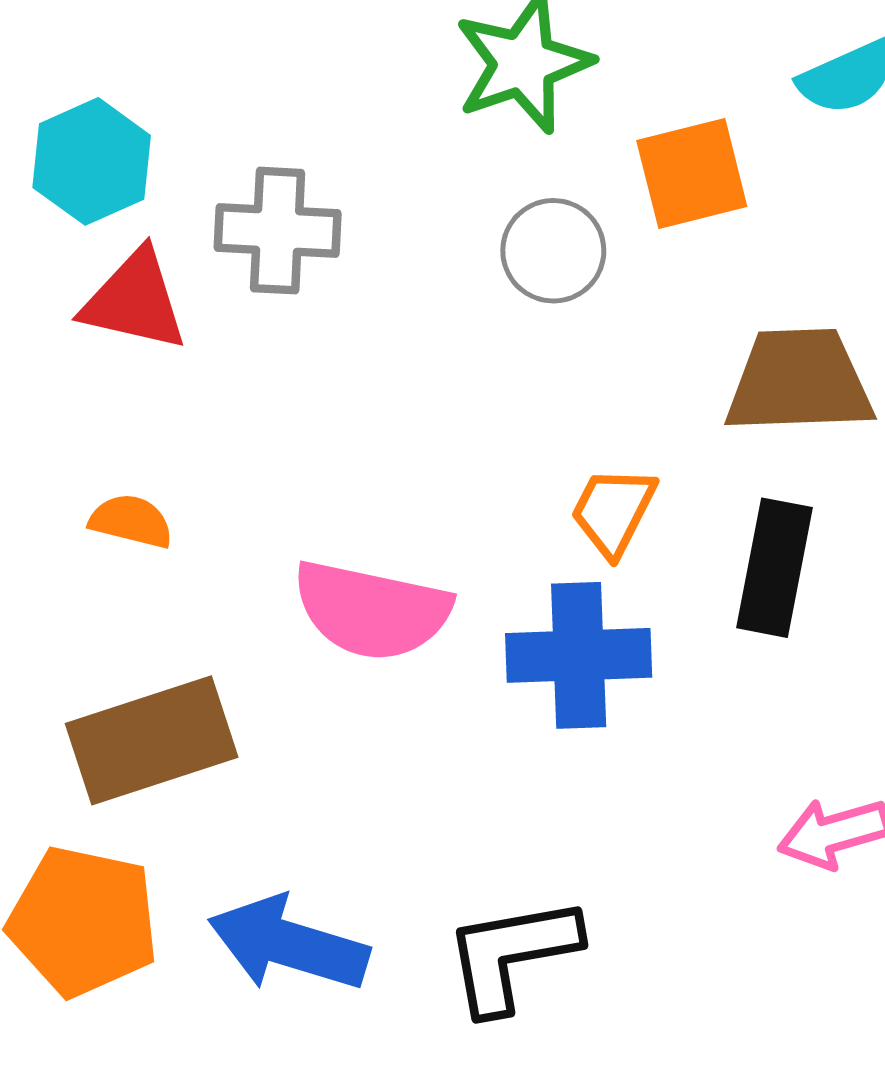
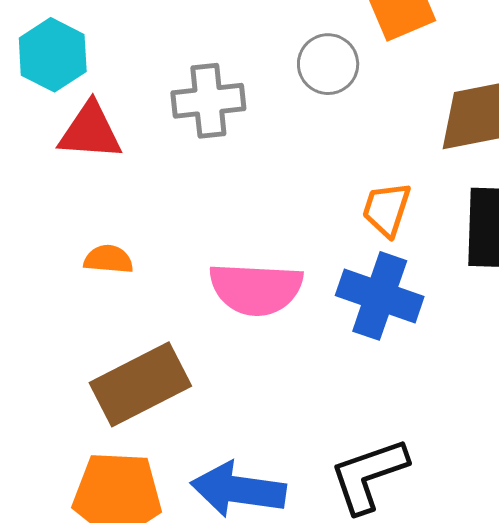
gray cross: (278, 231) -> (208, 101), moved
blue cross: (579, 655) -> (380, 296), turned 30

